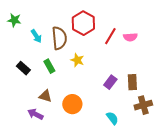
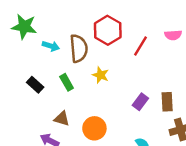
green star: (14, 20) -> (24, 27), size x1.5
cyan arrow: (36, 36) -> (51, 46), turned -40
pink semicircle: (130, 37) -> (173, 35), moved

